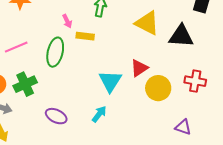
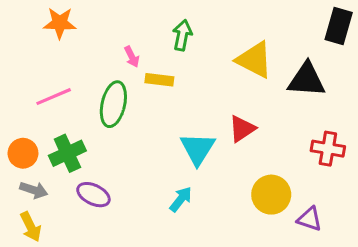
yellow circle: (158, 88) -> (271, 195), moved
purple ellipse: (56, 116) -> (93, 195), moved

